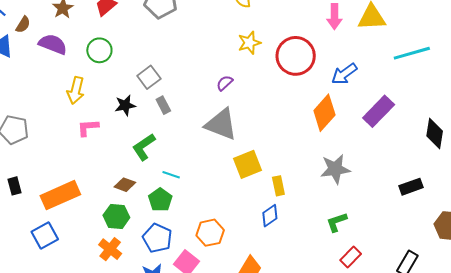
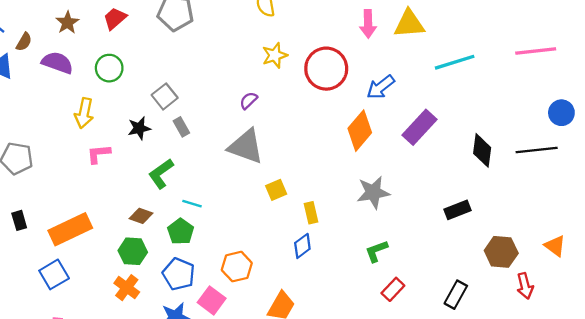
yellow square: (248, 164) -> (276, 190), size x0.7

